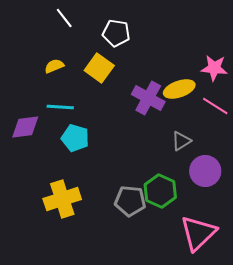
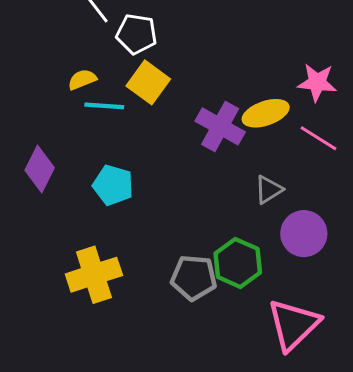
white pentagon: (116, 33) -> (136, 34), moved
cyan line: (60, 107) -> (104, 106), moved
purple diamond: (25, 127) -> (40, 169), turned -56

